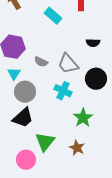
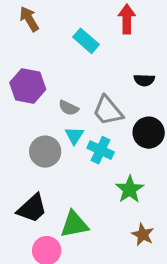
cyan triangle: (14, 74) -> (74, 135), moved
black trapezoid: (23, 118) -> (32, 208), moved
green triangle: (45, 142) -> (74, 224), turned 40
brown star: (77, 148) -> (143, 235), moved

